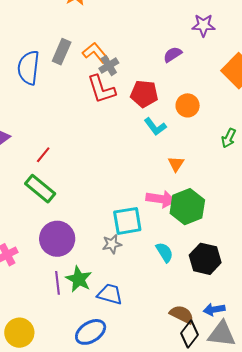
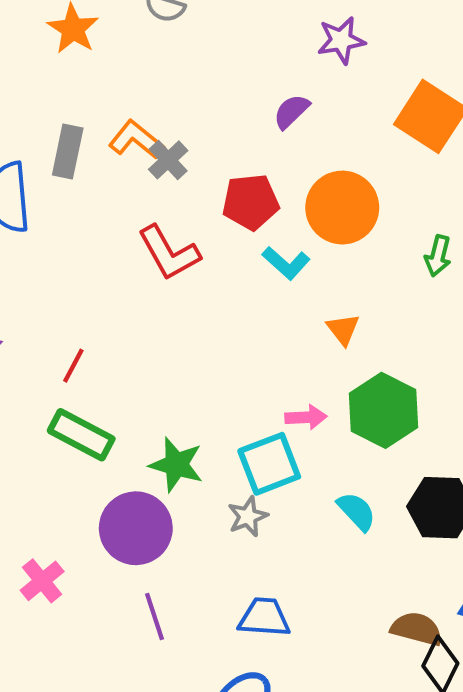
red L-shape: (101, 89) -> (169, 253), moved
orange circle: (188, 105) -> (342, 208), size x1.5
pink arrow: (161, 199) -> (306, 417), moved, size x0.7
green star: (79, 279) -> (176, 465), moved

